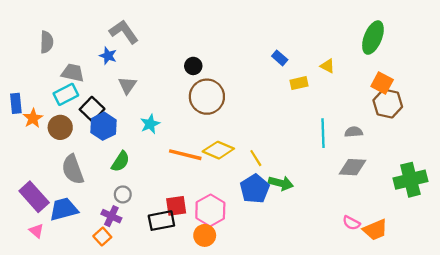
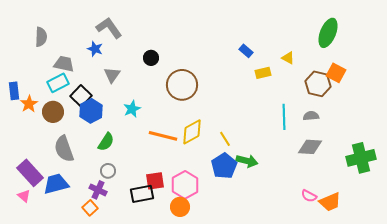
black circle: (193, 66) -> (151, 58), moved
brown hexagon: (388, 103) -> (318, 84), moved
yellow diamond: (218, 150) -> (192, 132), turned -52
pink triangle: (36, 231) -> (24, 196), moved

